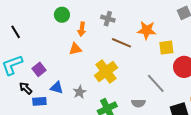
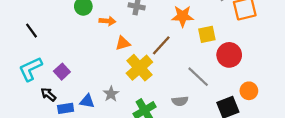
orange arrow: (82, 29) -> (107, 21), turned -88
brown line: (121, 43) -> (161, 45), moved, turned -66
orange triangle: (75, 49) -> (123, 43), moved
blue triangle: (57, 88) -> (87, 101), moved

